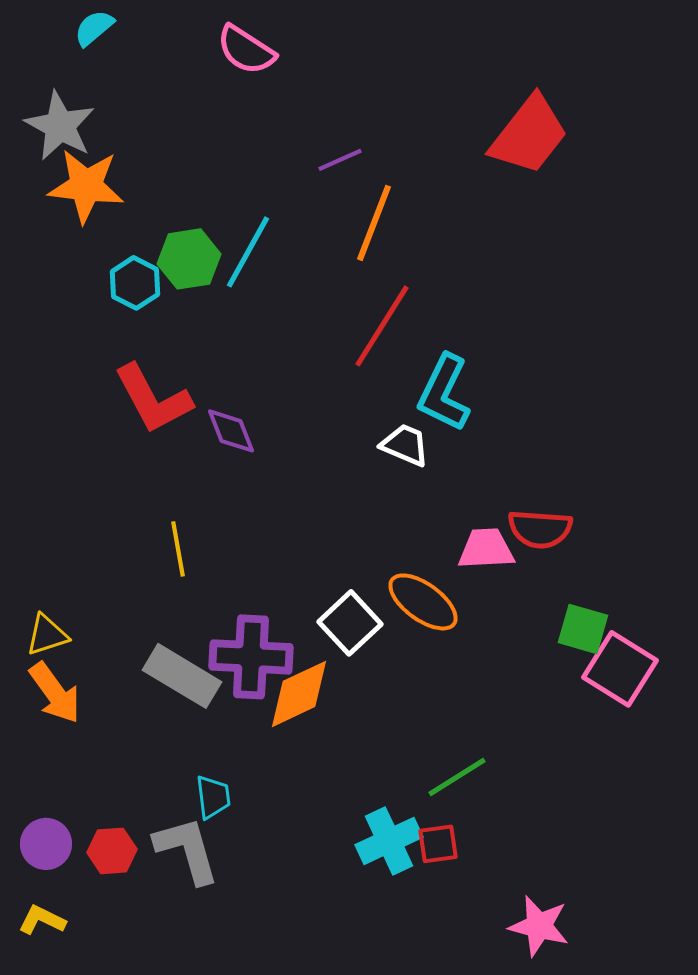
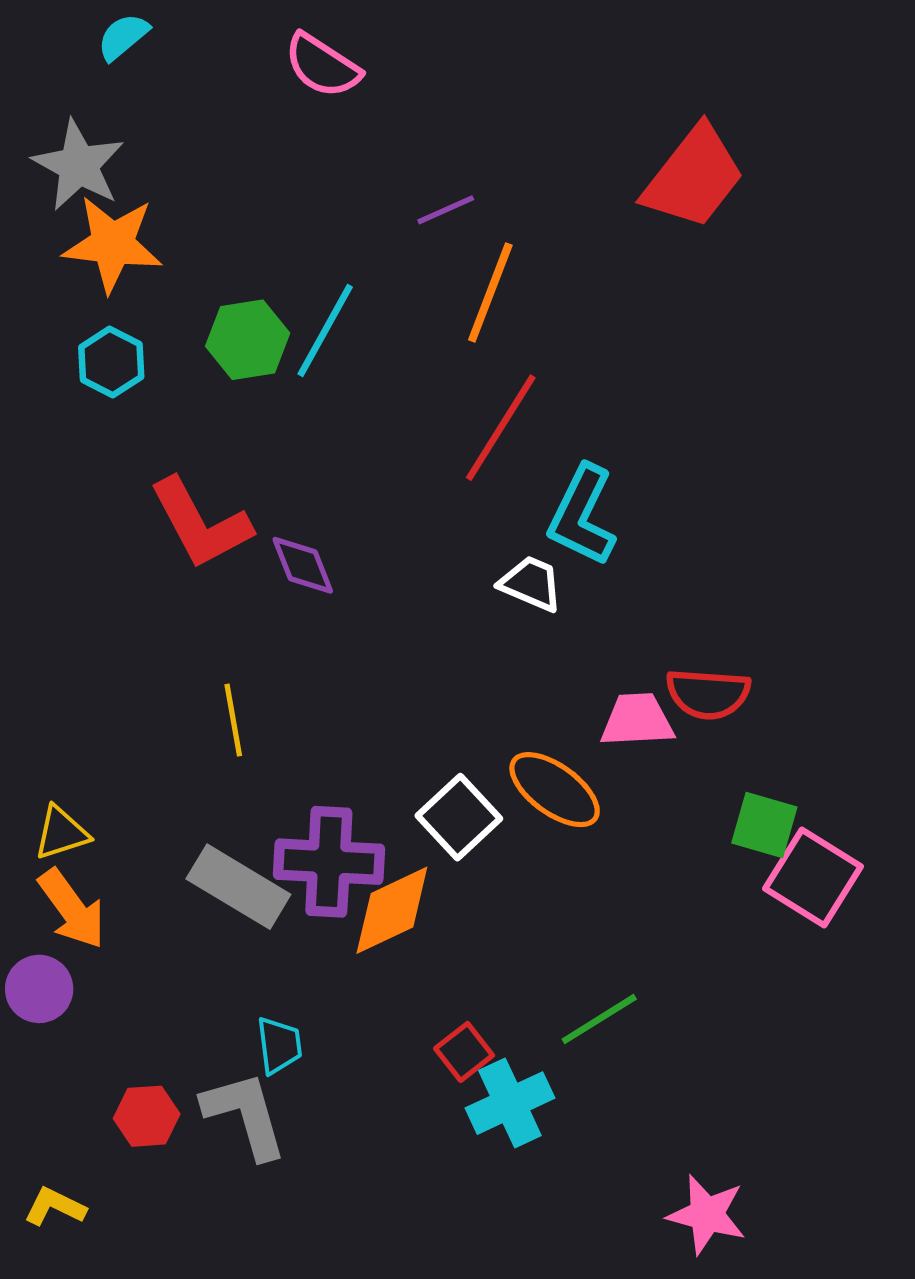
cyan hexagon: (135, 283) -> (111, 362), moved
purple circle: (46, 844) -> (39, 989), moved
red square: (438, 844) -> (464, 1052), moved, turned -30

